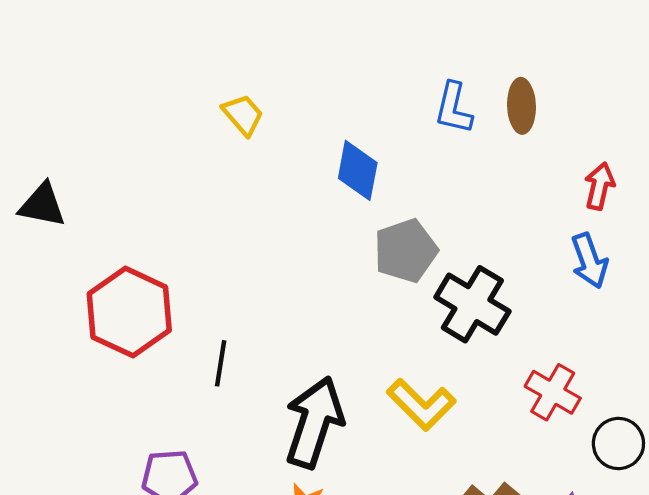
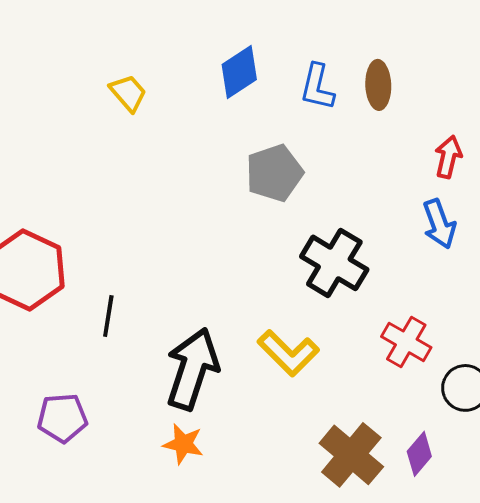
blue diamond: (358, 170) -> (239, 72), moved, turned 46
gray pentagon: (406, 251) -> (274, 173), moved

